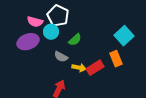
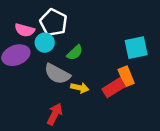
cyan square: (124, 36) -> (136, 48), turned 30
gray semicircle: (61, 57) -> (57, 74), size x1.5
red rectangle: (95, 68) -> (114, 88), moved

